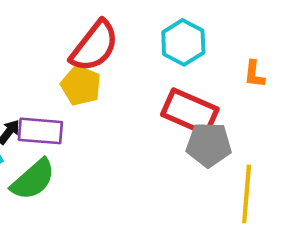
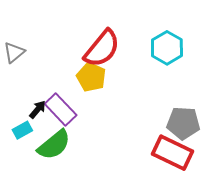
red rectangle: (190, 112) -> (173, 153), moved
purple rectangle: (40, 131) -> (61, 109), turned 40

